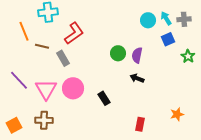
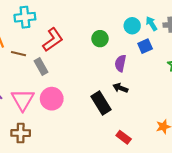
blue square: (168, 39) -> (145, 46), moved
green circle: (118, 53) -> (100, 39), moved
black rectangle: (104, 98) -> (101, 103), moved, size x1.5
red rectangle: (140, 124) -> (124, 137), turned -64

